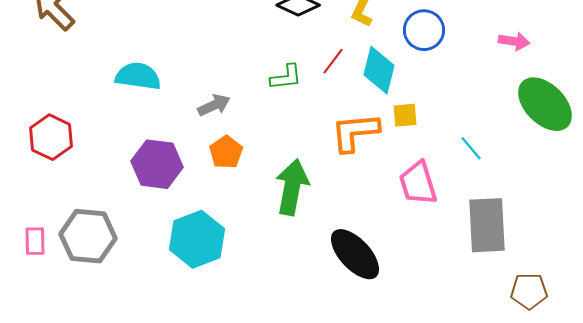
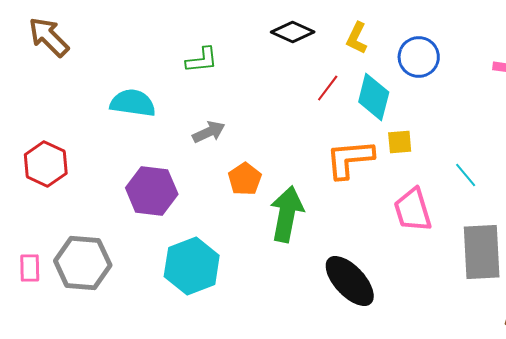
green L-shape: (286, 77) -> (202, 60), moved
orange pentagon: (226, 152) -> (245, 179), moved

